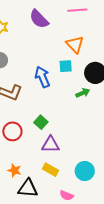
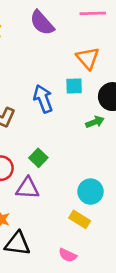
purple triangle: (51, 145) -> (28, 188), moved
yellow rectangle: (51, 170) -> (80, 219), moved
cyan circle: (85, 171) -> (90, 192), moved

